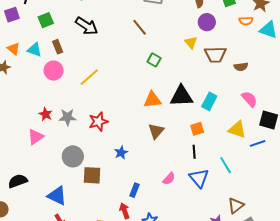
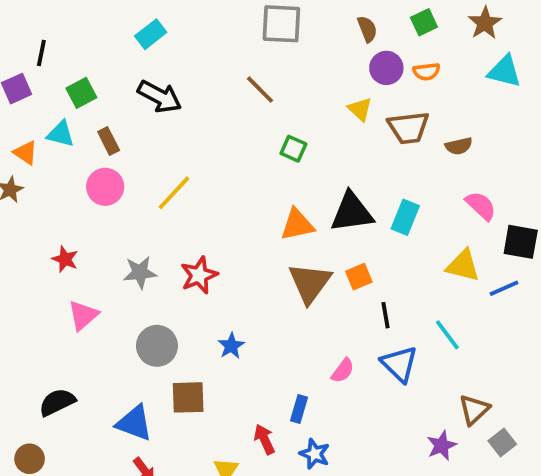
orange semicircle: (246, 21) -> (426, 72), moved
cyan triangle: (34, 50) -> (61, 134), moved
red star: (46, 114) -> (65, 259), moved
orange square: (197, 129) -> (359, 277), moved
brown triangle: (156, 131) -> (310, 283), size x1.4
blue star: (121, 153) -> (231, 346), moved
brown square: (92, 175) -> (188, 397), moved
blue rectangle: (134, 190) -> (299, 409), moved

